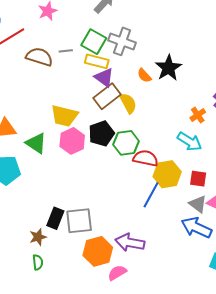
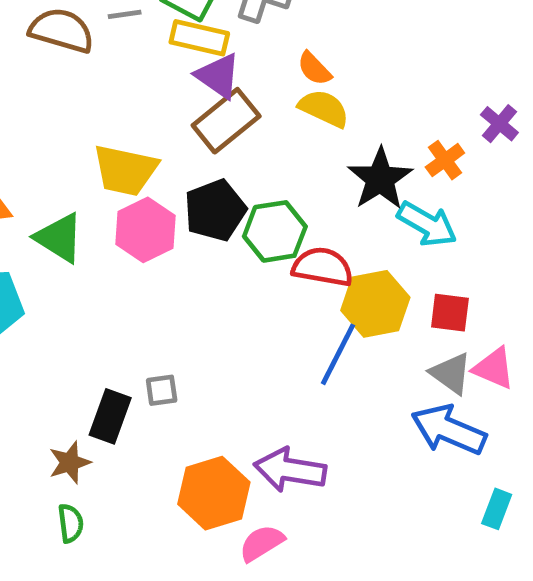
black star: (168, 68) -> (380, 179), moved
yellow semicircle: (128, 103) -> (324, 108), moved, turned -35
gray square: (79, 221) -> (162, 390), moved, size x0.5

